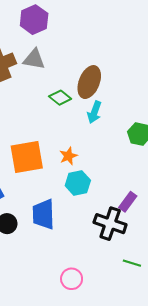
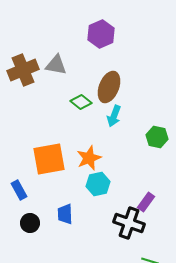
purple hexagon: (34, 20) -> (101, 34), moved
orange star: (68, 156) -> (89, 158), size x1.4
blue trapezoid: (43, 214) -> (65, 214), size x0.7

